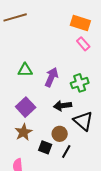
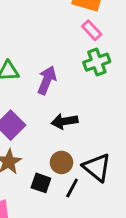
green cross: (80, 83) -> (97, 62), moved
black triangle: (83, 121) -> (97, 167), moved

